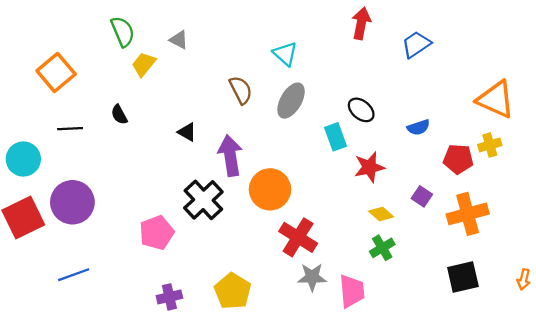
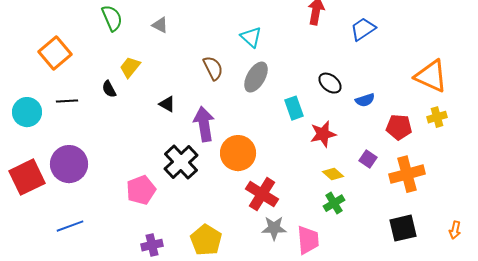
yellow trapezoid: (144, 64) -> (130, 67), moved
black ellipse: (361, 110) -> (330, 83), moved
yellow cross: (490, 145) -> (437, 117), moved
cyan circle: (23, 159) -> (27, 112), moved

